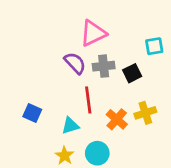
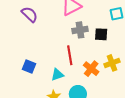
purple semicircle: (75, 63) -> (30, 14), moved
black square: (132, 73) -> (101, 34), turned 32

